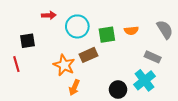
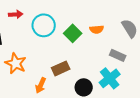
green square: (107, 35) -> (73, 33), turned -36
brown rectangle: (89, 55) -> (61, 68), moved
orange star: (64, 65) -> (16, 63), moved

